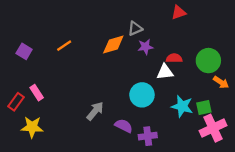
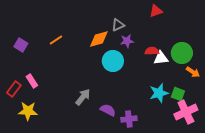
white triangle: (165, 72) -> (161, 58), moved
cyan circle: (142, 95) -> (113, 61), moved
cyan star: (182, 106) -> (159, 93), turned -30
green square: (204, 107) -> (178, 94), turned 32

